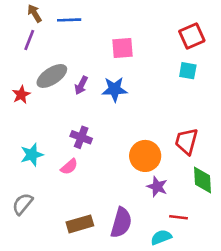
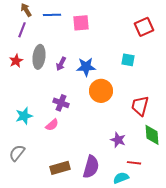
pink square: (122, 48) -> (81, 23), moved
cyan square: (188, 71) -> (128, 60), moved
gray ellipse: (52, 76) -> (39, 57), turned -50
red star: (21, 95) -> (16, 61), moved
orange circle: (145, 156) -> (101, 91), moved

